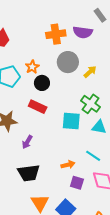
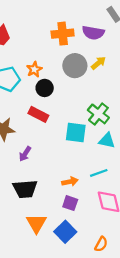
yellow arrow: (90, 72) -> (99, 63), moved
cyan line: (93, 156) -> (99, 173), turned -56
purple square: (77, 183) -> (70, 203), moved

